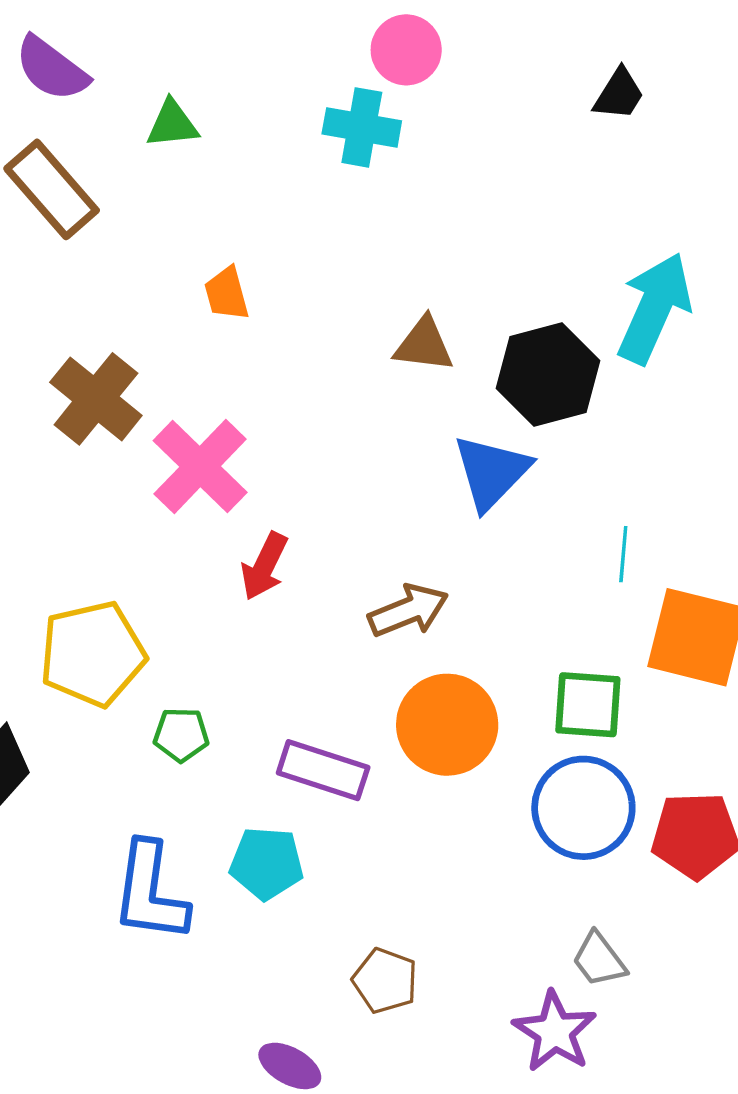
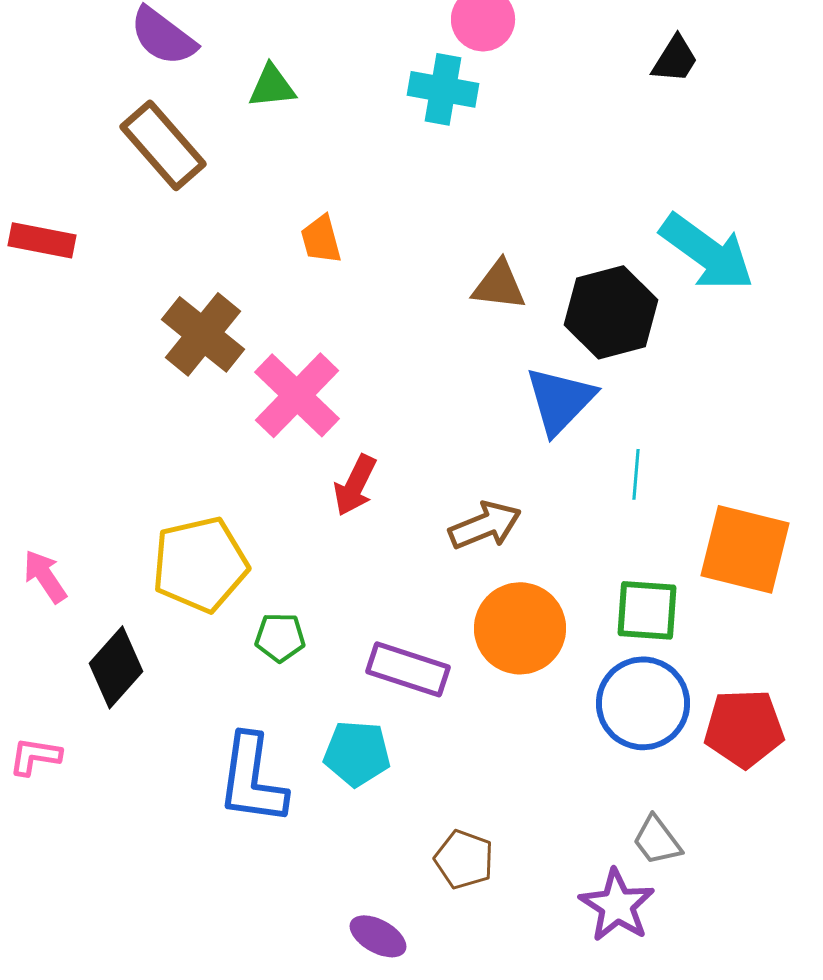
cyan arrow: (654, 308) -> (707, 252), turned 102
cyan line: (623, 554) -> (636, 474), moved

